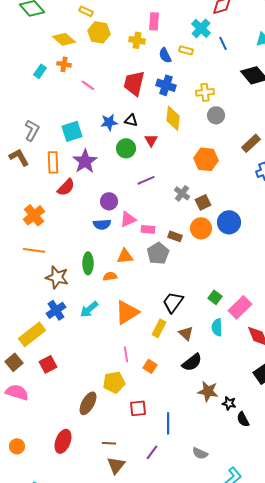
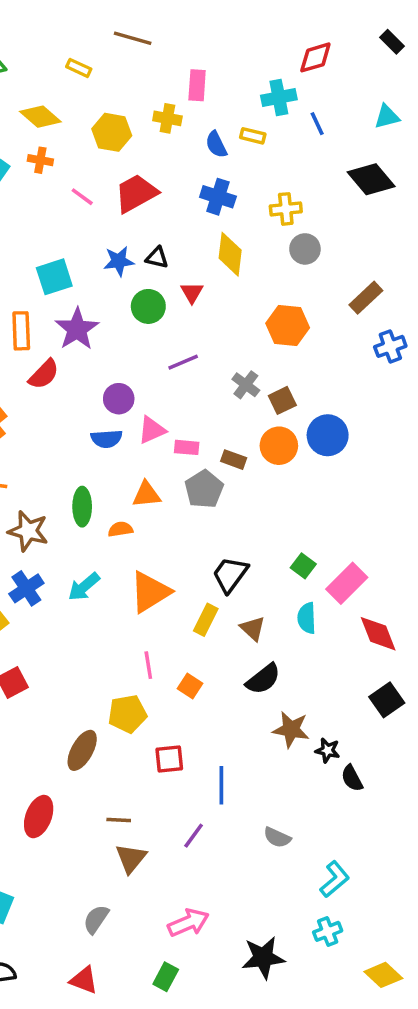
cyan cross: (201, 28) -> (279, 97), turned 36
yellow hexagon: (99, 32) -> (112, 132), moved
red trapezoid: (134, 83) -> (136, 193), moved, turned 48

